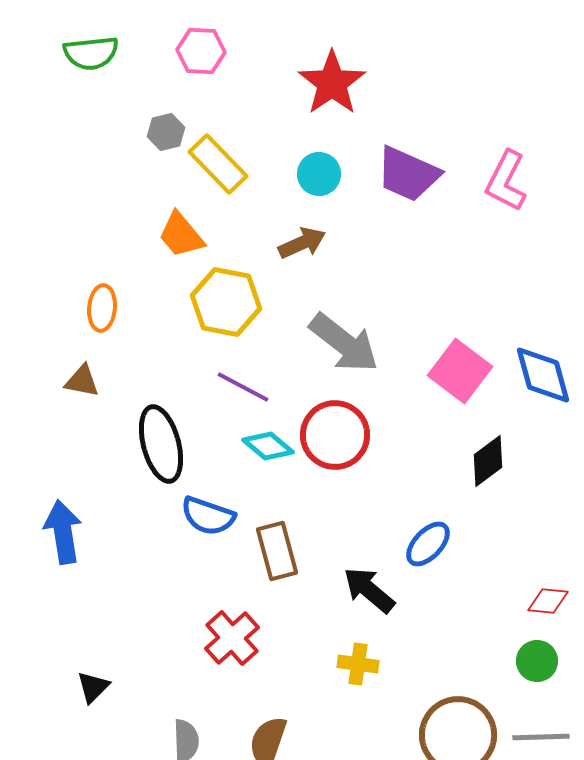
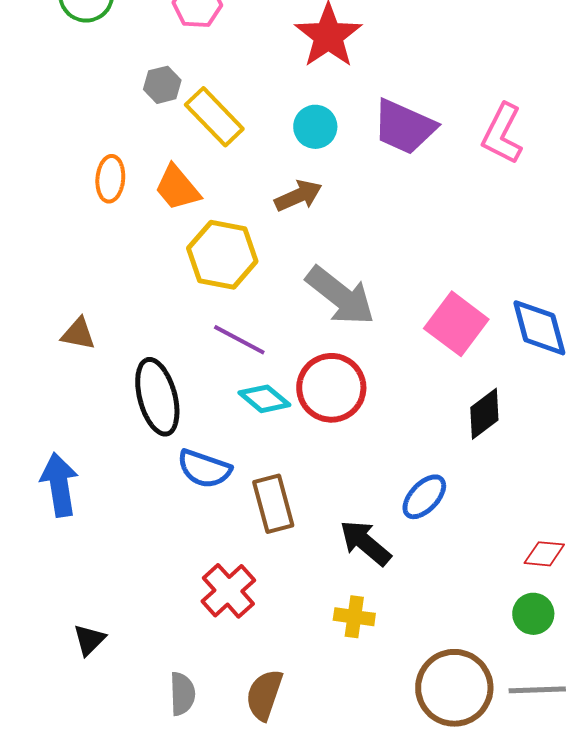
orange ellipse: (102, 308) -> (110, 179), moved

